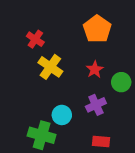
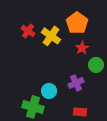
yellow cross: (50, 67) -> (51, 36), moved
red star: (95, 69) -> (82, 48), moved

